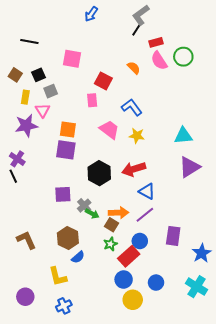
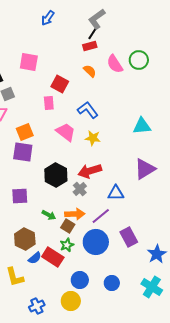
red rectangle: (156, 42) -> (90, 46), moved
orange square: (68, 130) -> (25, 132), turned -30
cyan triangle: (183, 136) -> (142, 126), moved
blue triangle: (147, 191) -> (116, 193), moved, turned -30
gray cross: (84, 206) -> (80, 189), moved
purple rectangle: (173, 236) -> (129, 237), turned -36
blue circle: (140, 241) -> (96, 242), size x1.6
red rectangle: (129, 256) -> (53, 257), moved, turned 75
yellow circle: (133, 300) -> (71, 301), moved
blue cross: (64, 306) -> (37, 306), moved

